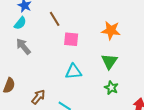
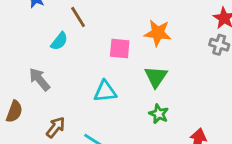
cyan semicircle: (20, 23) -> (59, 41), moved
pink square: (71, 39) -> (120, 49), moved
gray arrow: (23, 46) -> (39, 79), moved

